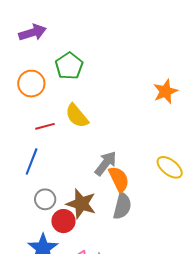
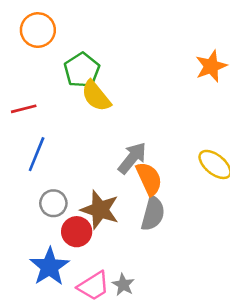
green pentagon: (69, 66) -> (82, 70), moved
orange circle: (31, 84) -> (38, 30), moved
red line: (45, 126) -> (24, 109), moved

